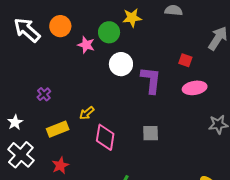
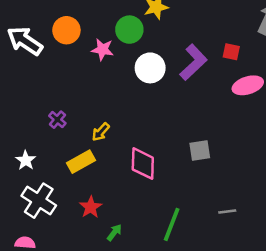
purple L-shape: (151, 80) -> (193, 62), moved, turned 48
yellow arrow: (87, 113) -> (101, 132), moved

